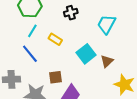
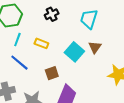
brown triangle: (107, 61) -> (95, 47), moved
brown square: (56, 77) -> (52, 73), moved

